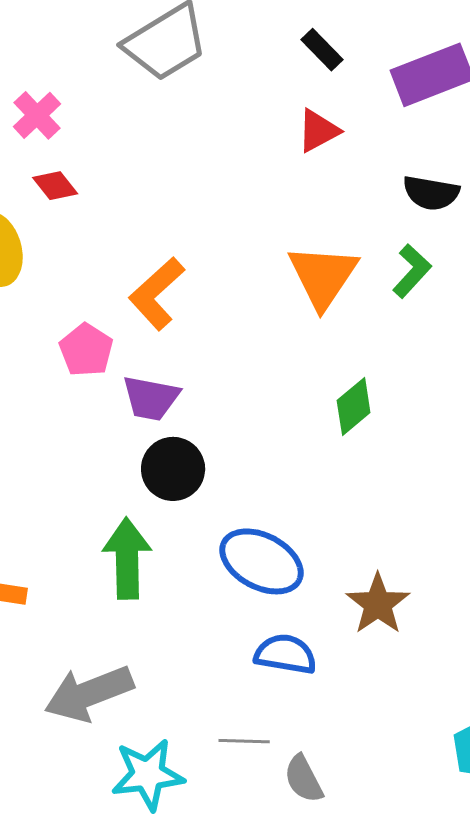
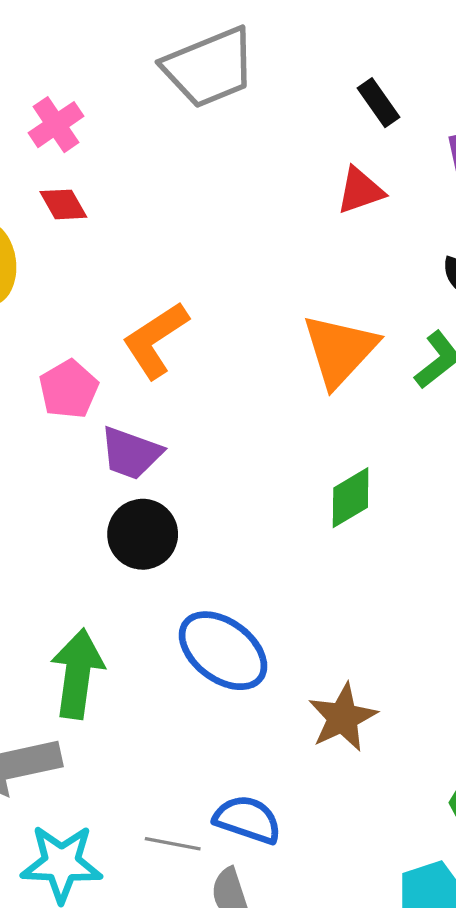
green arrow: (127, 558) -> (77, 674), moved
blue semicircle: (285, 654) -> (248, 820), moved

